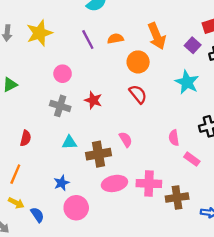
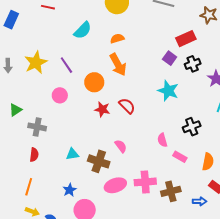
orange arrow: (157, 36) -> (118, 65), moved
orange semicircle: (115, 39) -> (117, 38), moved
purple line: (88, 40) -> (66, 65), moved
orange circle: (138, 62) -> (94, 82), moved
red star: (93, 100) -> (102, 109), moved
gray cross: (60, 106) -> (37, 127), moved
brown cross: (99, 154) -> (99, 161), turned 35

